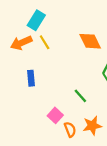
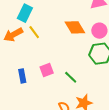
blue rectangle: (31, 78) -> (22, 76), moved
pink square: (55, 115) -> (47, 70), moved, turned 32

